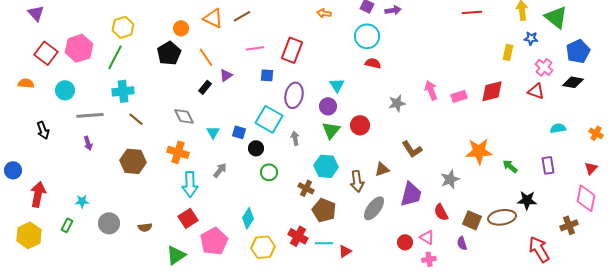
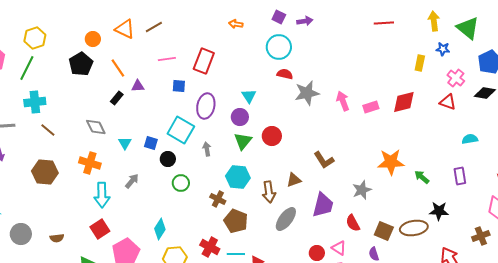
purple triangle: (226, 75) -> (138, 86), turned 32
gray star: (397, 103) -> (307, 93), moved, size x1.4

